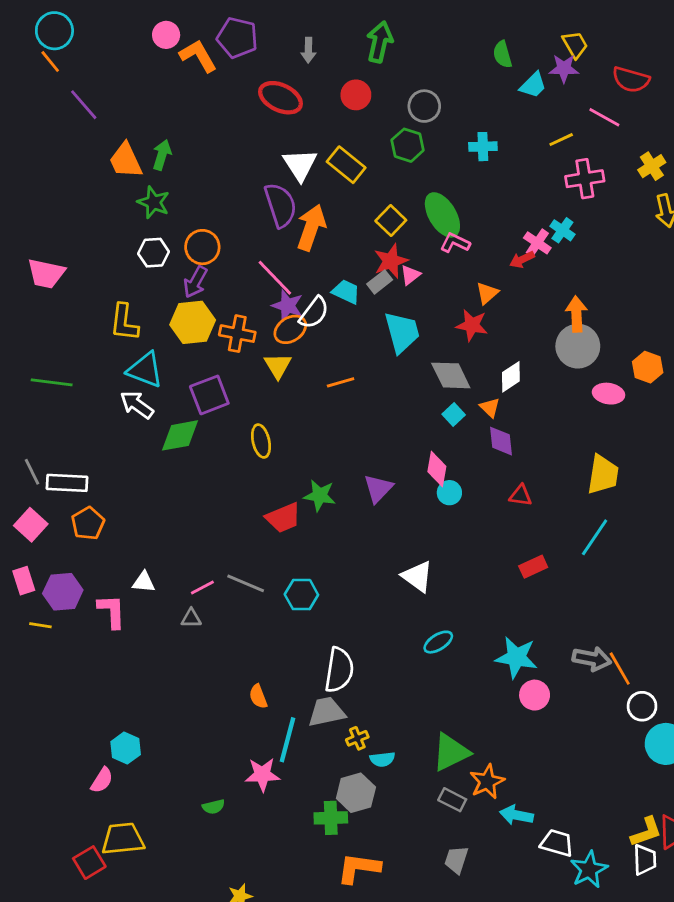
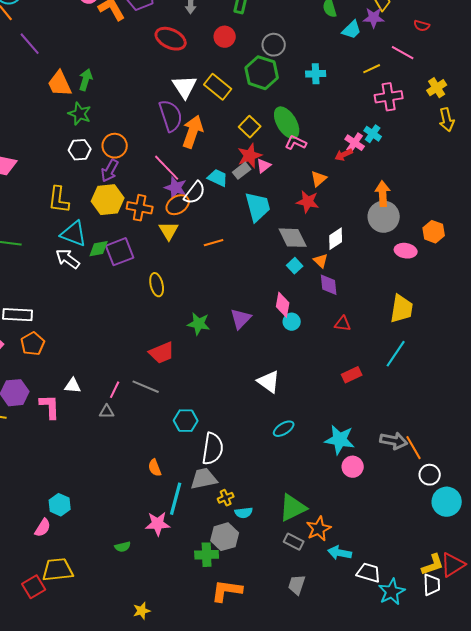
red semicircle: (631, 80) -> (422, 26), size x0.6
green hexagon: (408, 145) -> (262, 73), size x1.4
green diamond: (180, 435) -> (99, 249), moved, size x0.7
red trapezoid: (283, 518) -> (162, 353), moved
pink line: (202, 588) -> (115, 390), turned -36
cyan hexagon: (301, 595) -> (186, 421), moved

